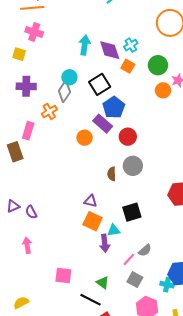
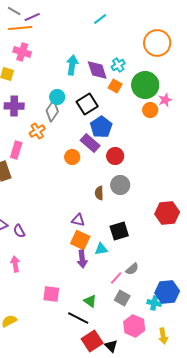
green circle: (158, 65) -> (145, 85), size x1.4
purple arrow: (105, 243) -> (82, 259), moved

